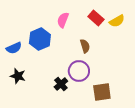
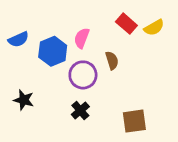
pink semicircle: (63, 20) -> (82, 38), moved
blue semicircle: (14, 48) -> (18, 39), moved
purple circle: (79, 71) -> (83, 75), moved

